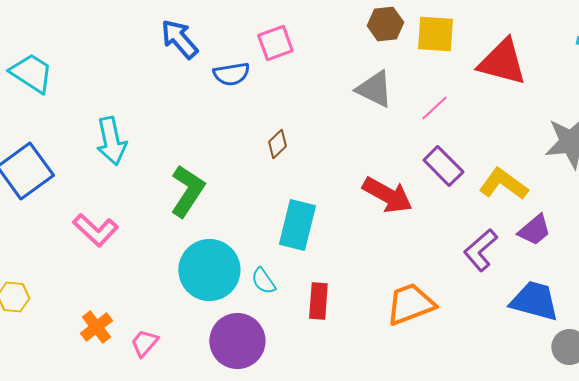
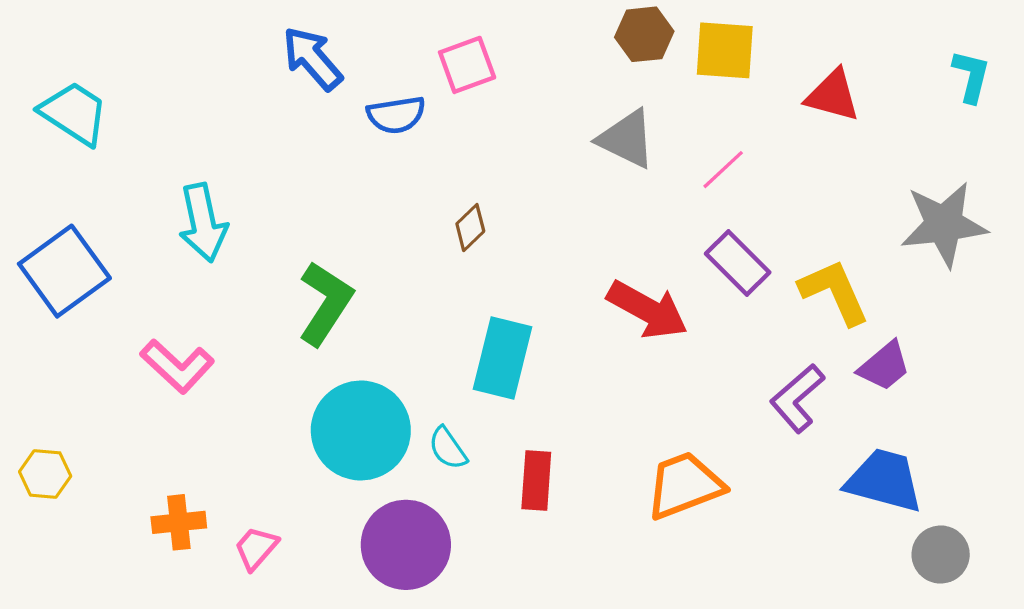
red triangle: (502, 62) -> (833, 95), size x0.7
yellow L-shape: (503, 184) -> (834, 292), turned 30
orange cross: (96, 327) -> (179, 522), turned 32

